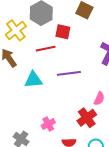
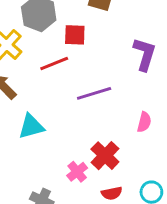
cyan triangle: (33, 80) -> (31, 126), moved
red cross: (87, 118) -> (105, 156), moved

